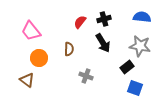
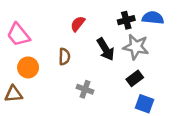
black cross: (104, 19) -> (126, 20), moved
gray star: (140, 46) -> (136, 47), moved
brown triangle: (27, 80) -> (14, 94), turned -42

